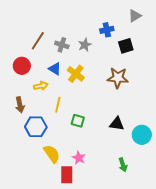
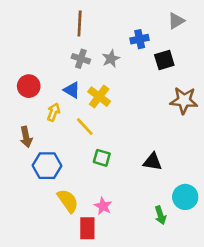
brown line: (38, 41) -> (80, 23), moved, turned -30
brown star: (118, 78) -> (184, 100), moved
yellow arrow: (41, 86) -> (53, 112), turned -56
yellow line: (58, 105) -> (85, 127), moved, turned -56
cyan circle: (142, 135) -> (185, 197), moved

